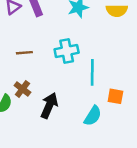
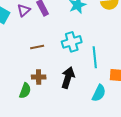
brown cross: (22, 89) -> (39, 77), turned -32
black arrow: (49, 106) -> (68, 78), moved

